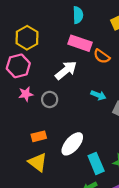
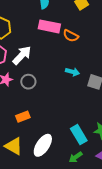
white arrow: (66, 70) -> (22, 55), moved
white ellipse: (72, 144) -> (43, 145), moved
yellow triangle: (38, 162) -> (14, 146), moved

